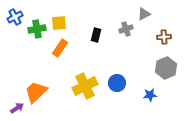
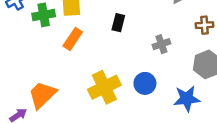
gray cross: (126, 29) -> (161, 44), moved
blue star: (150, 95) -> (187, 99), size x1.5

